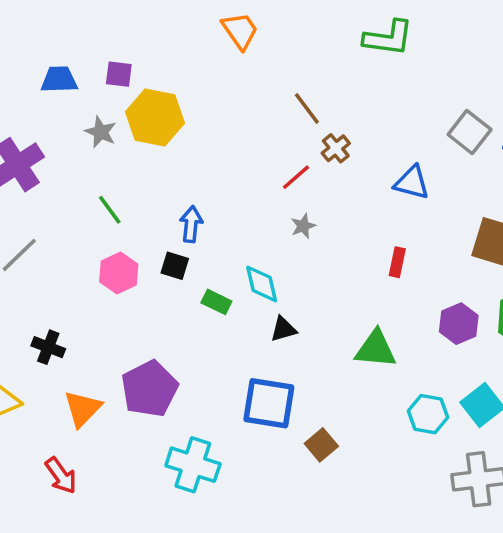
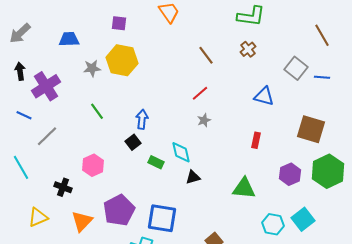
purple square: (119, 74) -> (119, 23), moved
gray star: (101, 132) -> (92, 68), turned -30
brown cross: (336, 148) -> (248, 49), moved
black square: (175, 266) -> (133, 142), turned 35
pink hexagon: (119, 273) -> (93, 165), moved
blue square: (269, 403) -> (162, 218), moved

